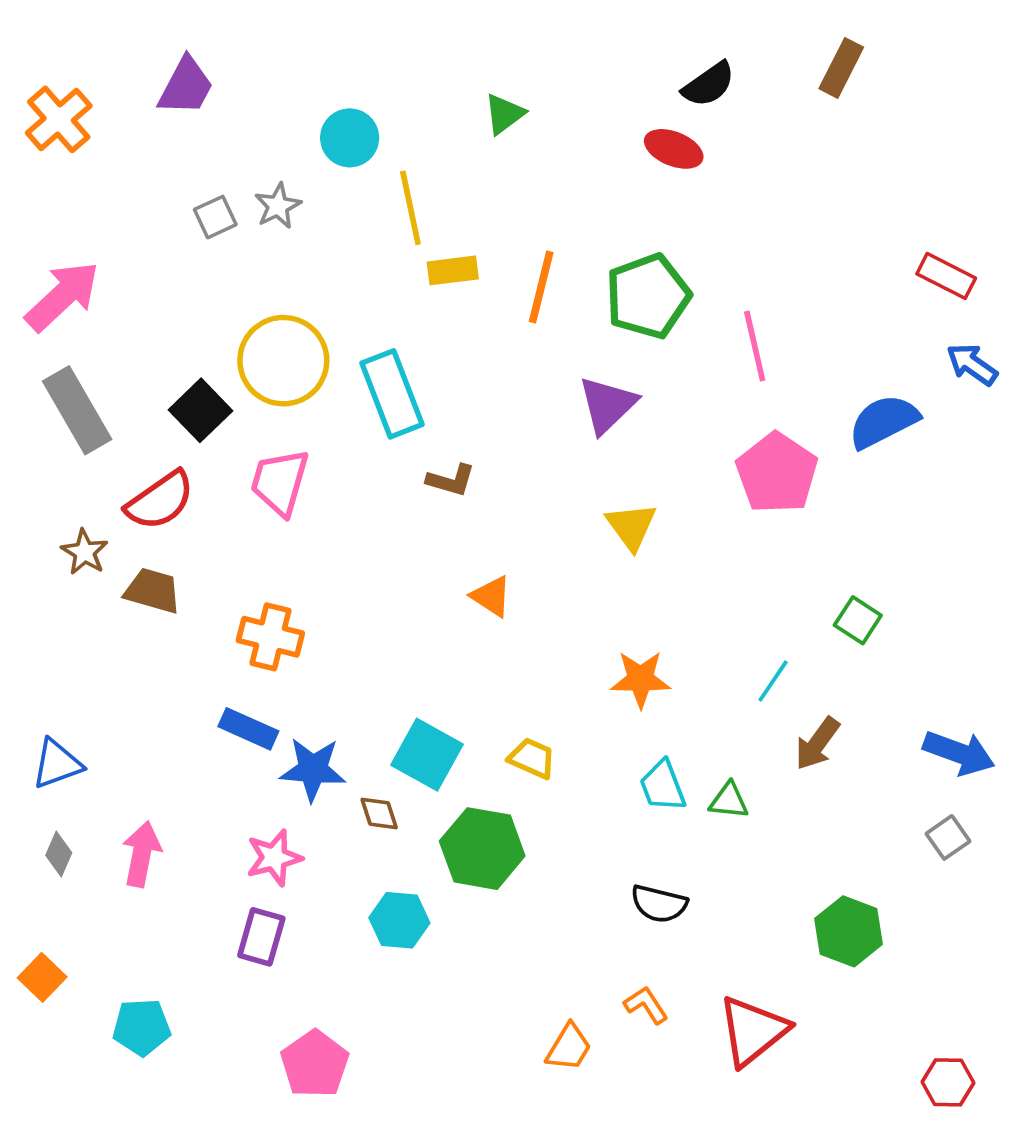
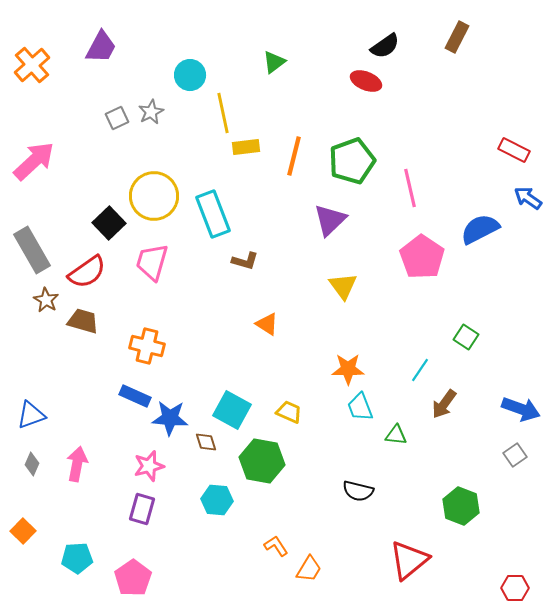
gray rectangle: (77, 410) -> (32, 250), moved
cyan trapezoid: (663, 786) -> (360, 407), moved
orange L-shape: (646, 1005) -> (276, 546), moved
pink pentagon: (315, 1064) -> (133, 578), moved

